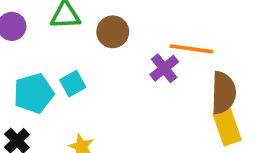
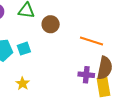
purple cross: (164, 68) -> (86, 75), moved, turned 35

